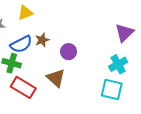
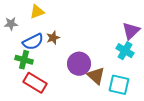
purple circle: (69, 52) -> (79, 64), moved, size x1.5
cyan cross: (118, 64) -> (125, 51), moved, turned -30
brown triangle: (56, 78) -> (96, 76), moved

